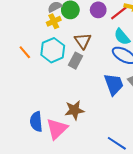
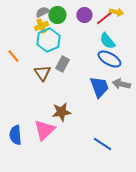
brown triangle: (83, 41) -> (42, 73), moved
cyan hexagon: (53, 50) -> (48, 40), moved
blue semicircle: (36, 122) -> (15, 135), moved

